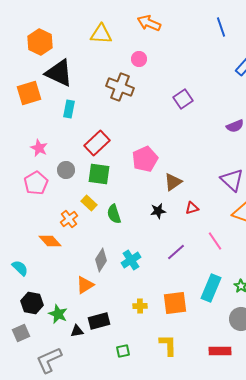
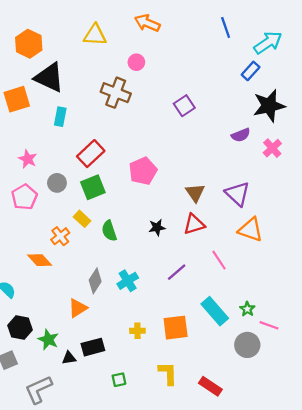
green square: (99, 174) -> (93, 187), turned -30
brown triangle: (173, 182) -> (195, 193), moved, turned -30
red triangle: (192, 208) -> (194, 224), size x1.5
cyan rectangle: (211, 288) -> (215, 311), turned -64
red rectangle: (220, 351) -> (210, 386), moved, turned 35

